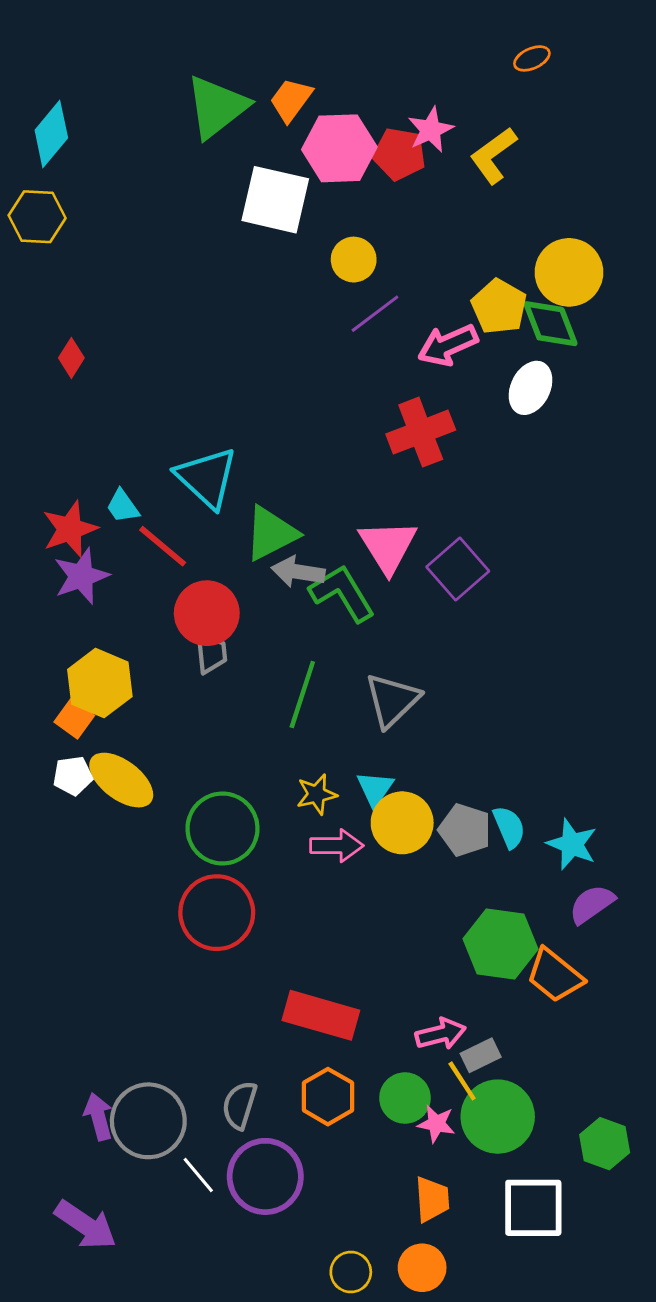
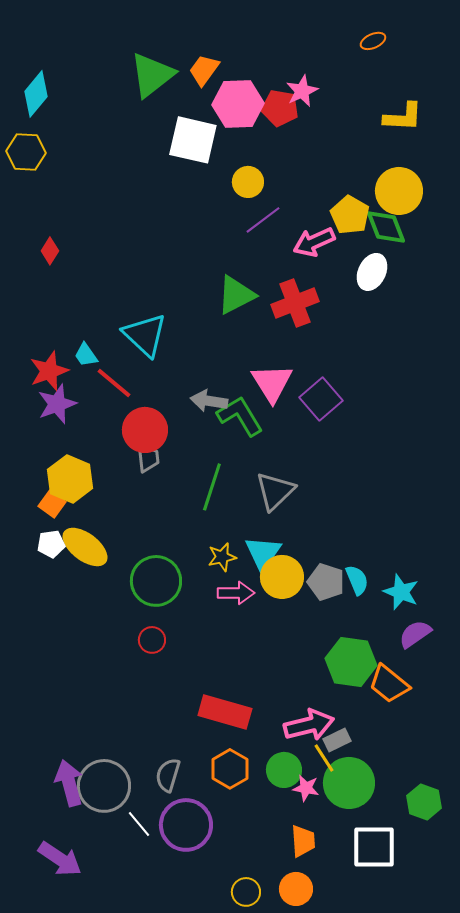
yellow L-shape: (493, 155) -> (403, 117), moved, turned -141
green triangle: (271, 533) -> (236, 295), moved
cyan triangle: (375, 789) -> (263, 553), size x1.4
red circle: (217, 913) -> (152, 640), size x0.5
pink arrow: (441, 1034) -> (309, 725), size x1.4
purple arrow: (98, 1117) -> (69, 783), size x1.4

